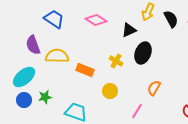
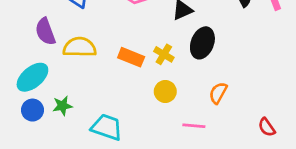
orange rectangle: (85, 70) -> (131, 57), moved
yellow circle: (110, 91) -> (165, 91), moved
pink line: (137, 111) -> (194, 126), turned 63

